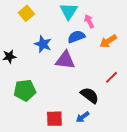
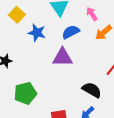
pink arrow: (89, 21) -> (92, 14), moved
blue star: (43, 44) -> (37, 33), moved

